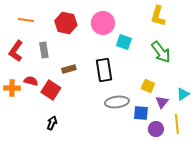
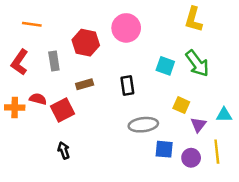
red hexagon: (66, 23) -> (86, 43), moved
cyan square: (124, 42) -> (165, 66), moved
black rectangle: (104, 70) -> (127, 85), size x0.7
red square: (51, 90) -> (62, 110), turned 30
cyan triangle: (183, 94) -> (224, 115), turned 32
blue square: (141, 113) -> (164, 149), moved
black arrow: (52, 123) -> (64, 150), turned -40

